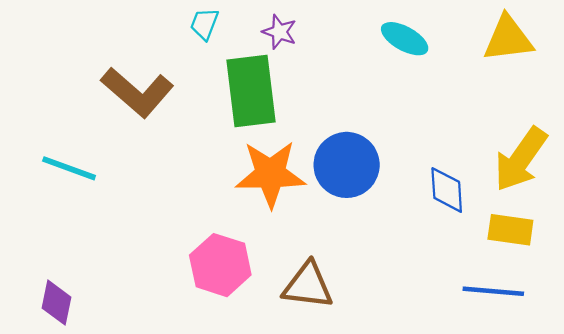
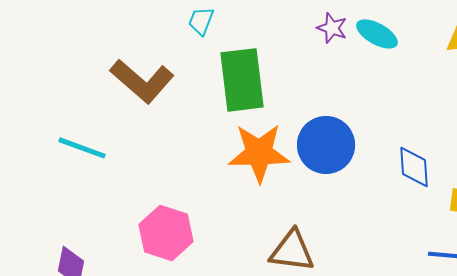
purple star: (279, 32) -> (332, 28), moved
pink hexagon: (220, 265) -> (166, 233), moved

